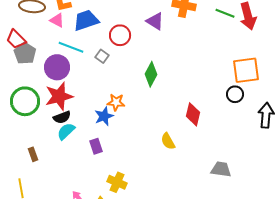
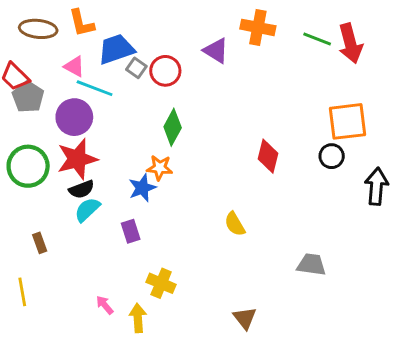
pink triangle: (57, 20) -> (74, 66), moved
gray square: (102, 56) -> (136, 68), moved
green diamond: (151, 74) -> (173, 127), moved
red diamond: (193, 114) -> (268, 156), moved

